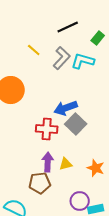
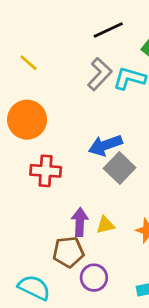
yellow line: (34, 50) -> (28, 63), moved
red cross: (47, 129) -> (46, 171), moved
purple circle: (80, 201) -> (94, 278), moved

